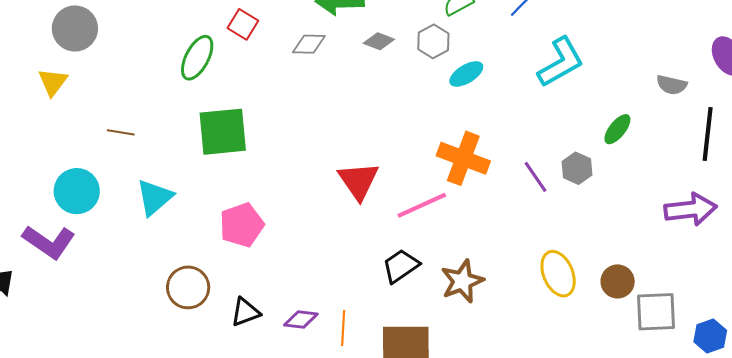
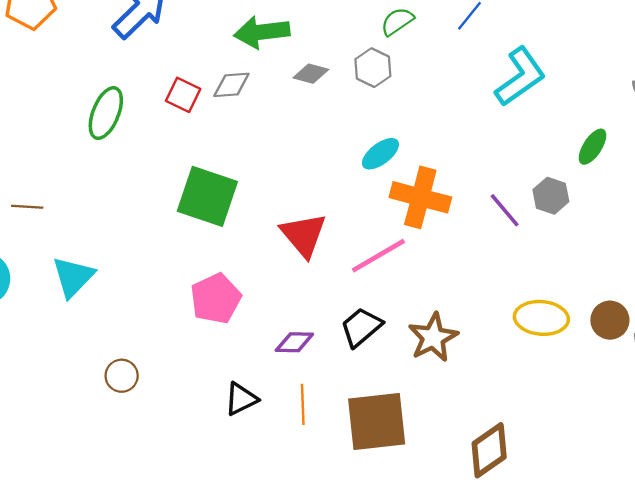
red square: (243, 24) -> (183, 95), moved
cyan ellipse: (466, 74) -> (380, 154), moved
green square: (223, 132) -> (207, 196), moved, turned 30
pink pentagon: (242, 225) -> (216, 299), moved
yellow ellipse: (558, 274) -> (541, 318), turned -57
brown circle: (188, 287) -> (122, 376), size x0.7
black triangle: (245, 312) -> (241, 399), moved
purple diamond: (301, 319) -> (294, 342), moved

